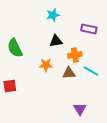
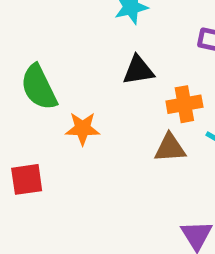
orange star: (46, 65) -> (83, 128), moved

